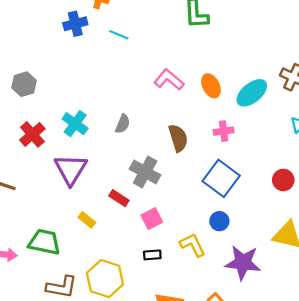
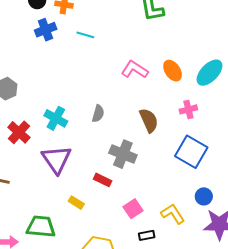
pink square: (152, 219) -> (133, 209), moved
blue circle: (219, 221) -> (204, 196), moved
black rectangle: (152, 255) -> (147, 235), moved

